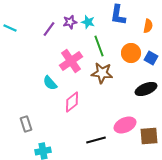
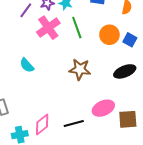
pink cross: (71, 61) -> (48, 28), moved
brown star: (102, 73) -> (80, 69), moved
pink diamond: (72, 102) -> (42, 124), moved

